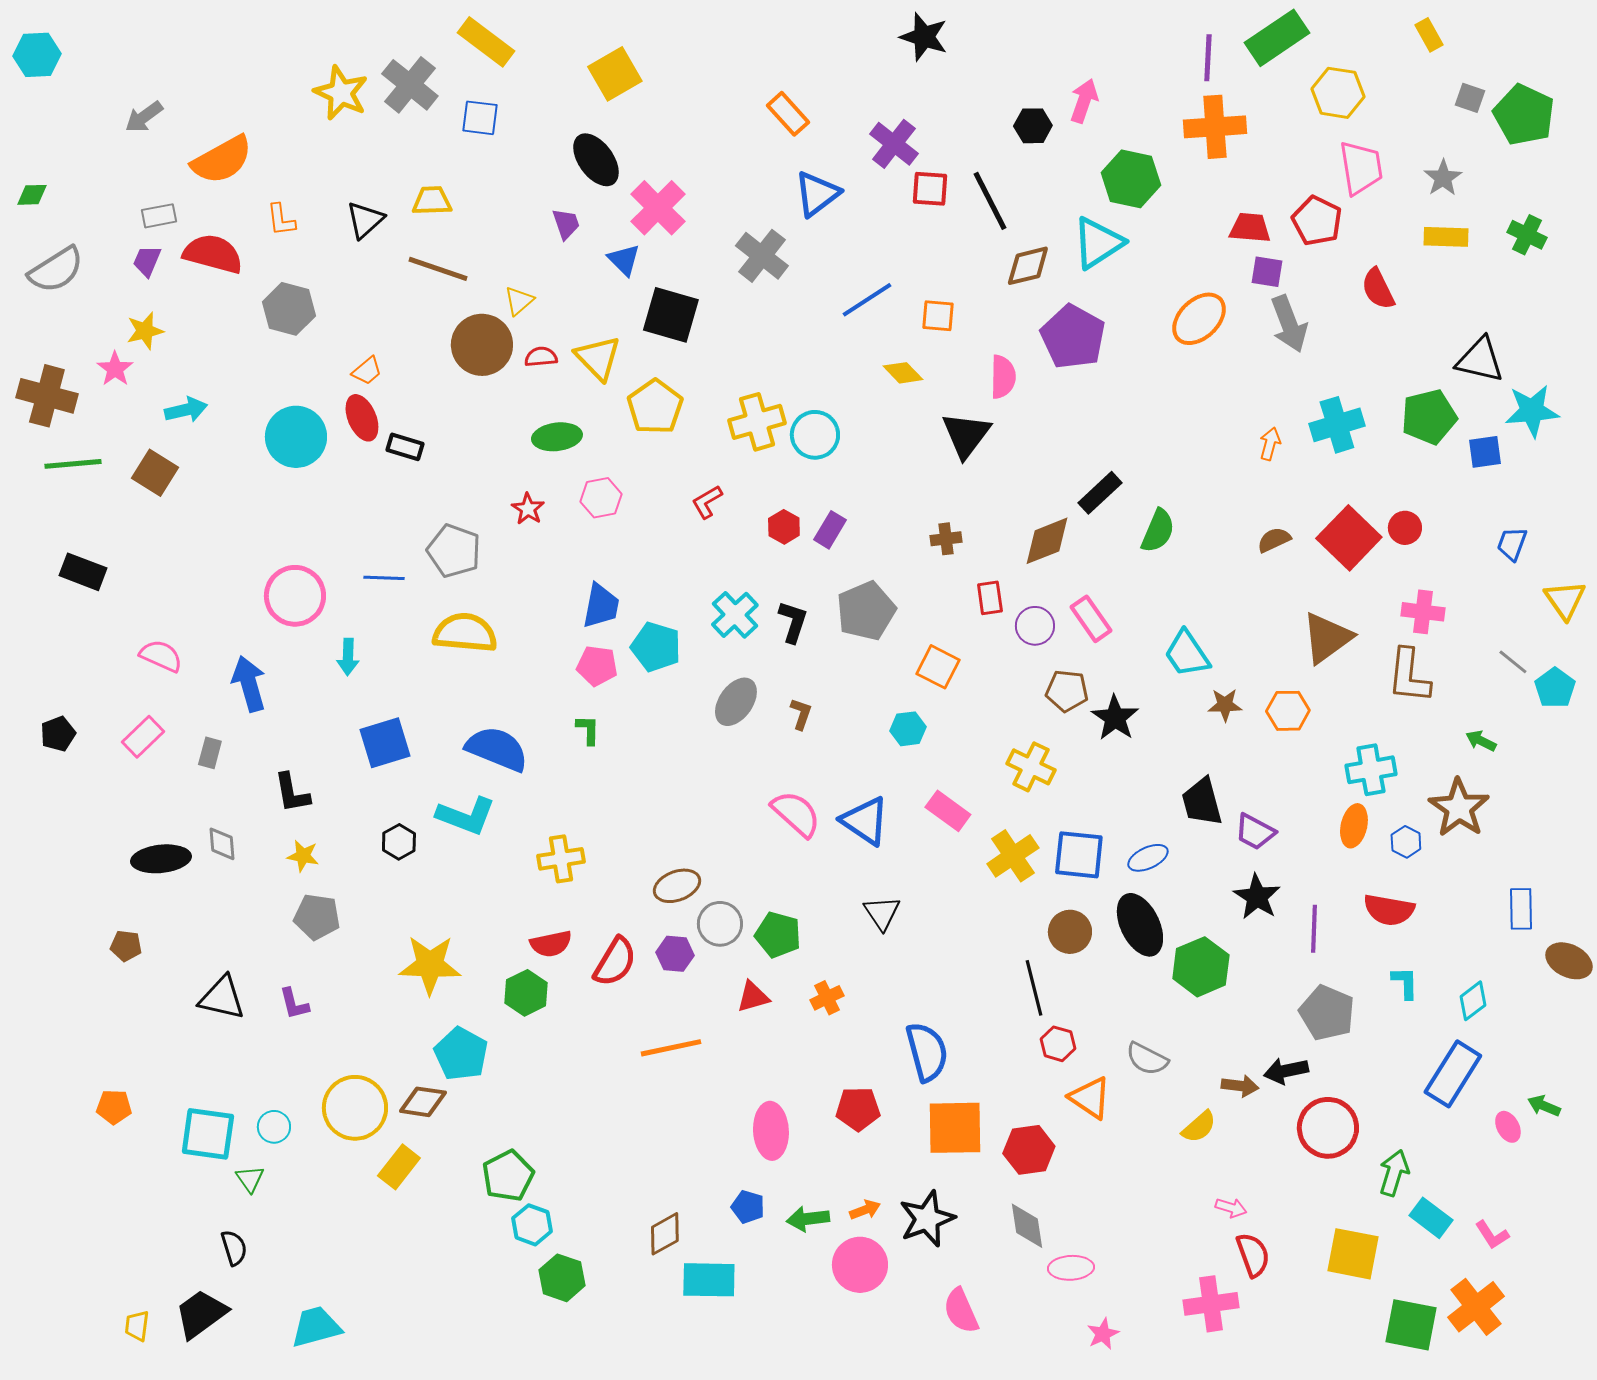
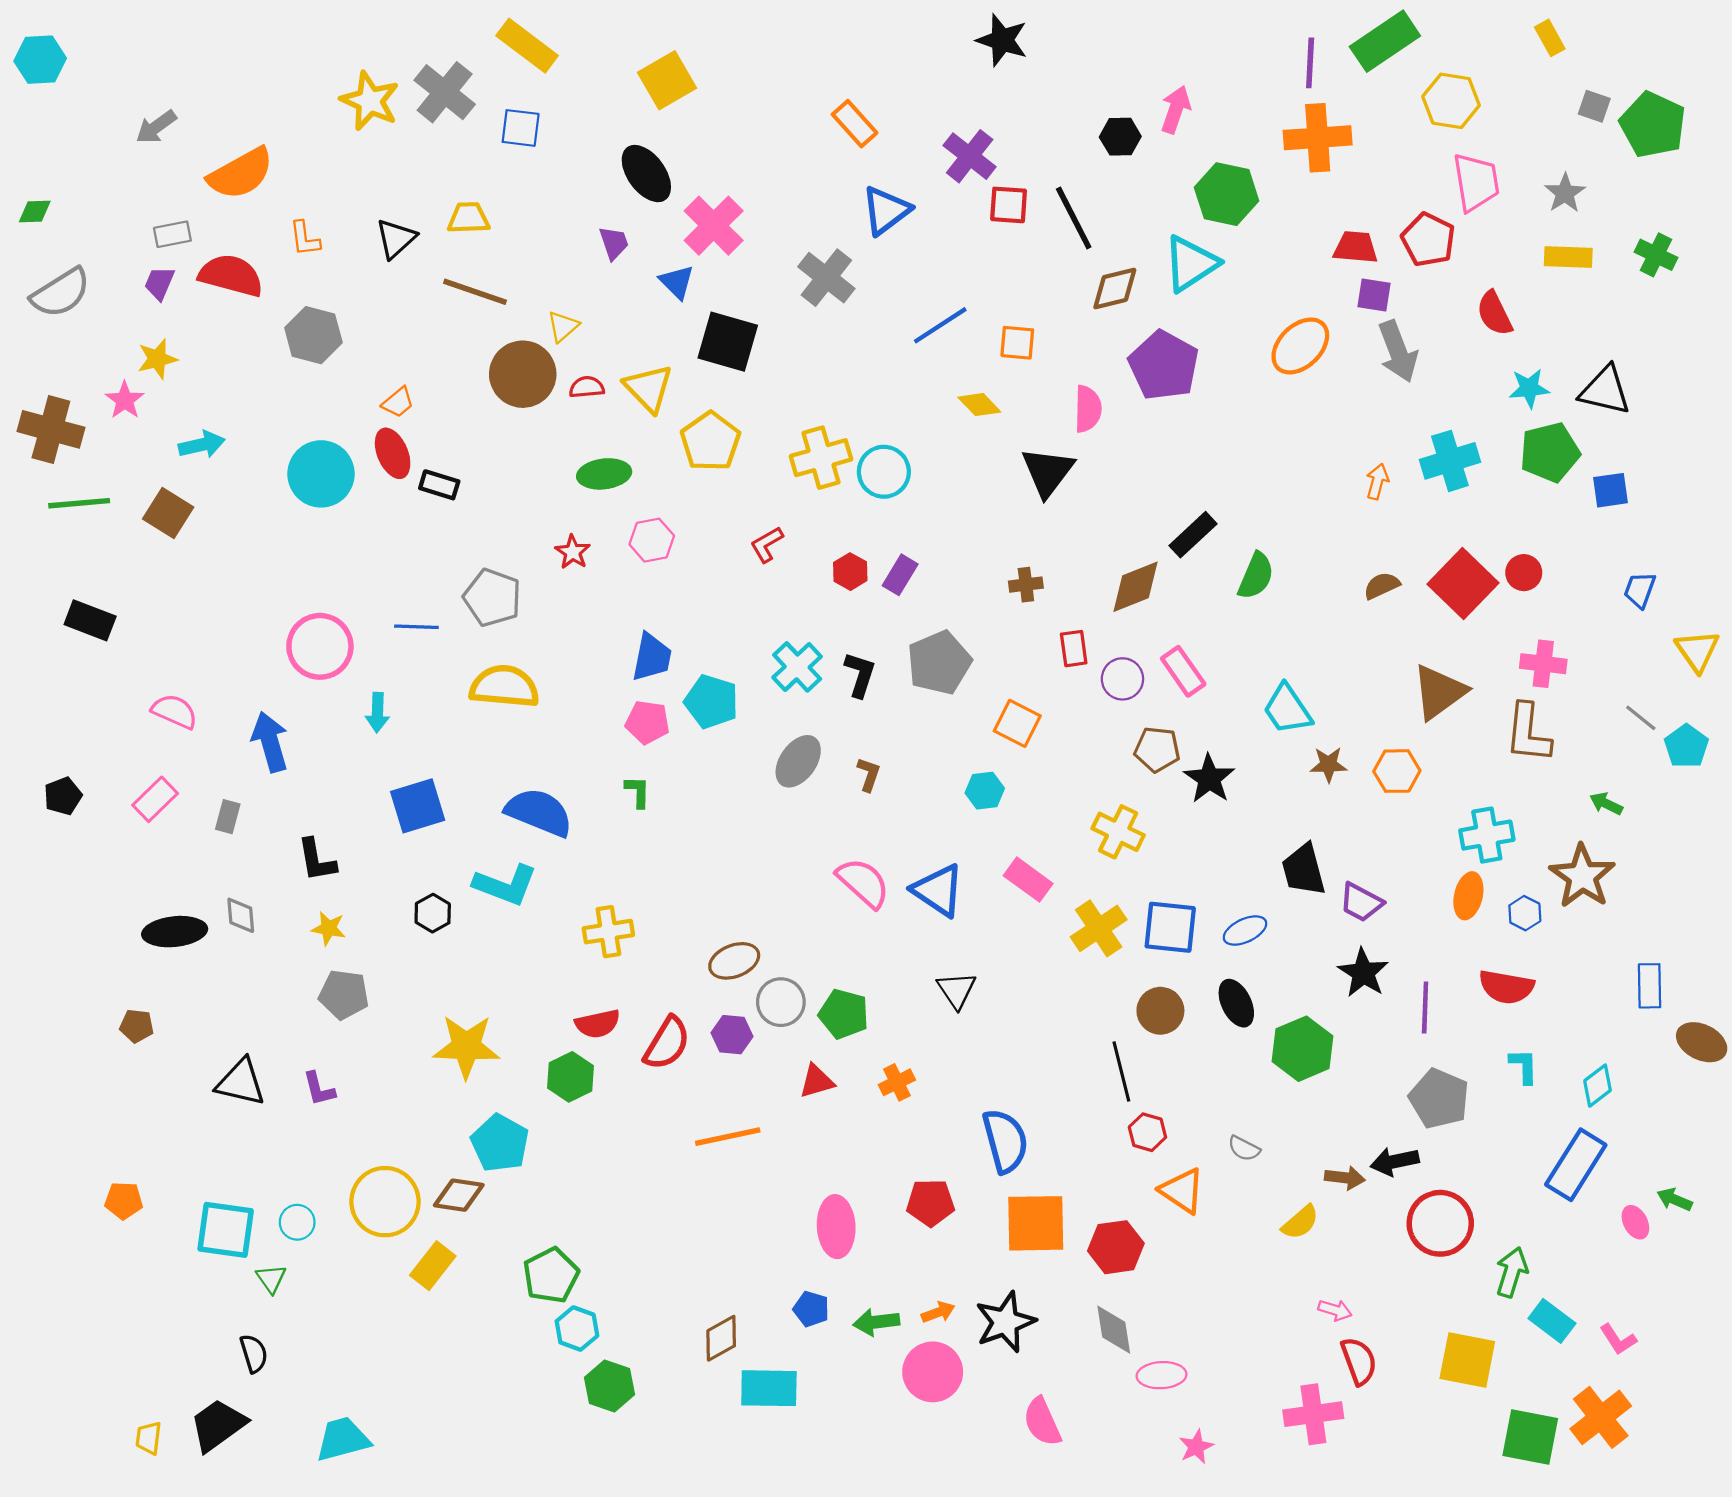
cyan star: (1532, 411) -> (1529, 388), moved, size x0.7
black ellipse: (1140, 925) -> (1236, 1003), size x0.7
gray semicircle: (1147, 1059) -> (1244, 1148), size x0.7

